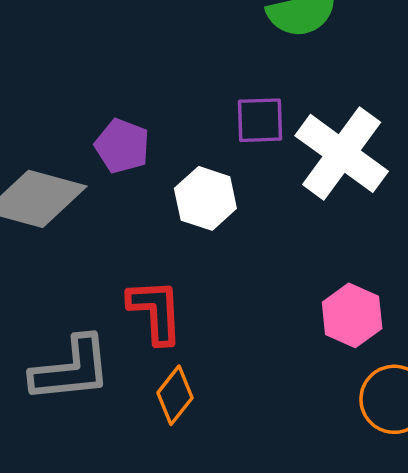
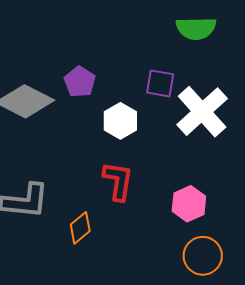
red L-shape: (156, 311) -> (118, 181), moved

